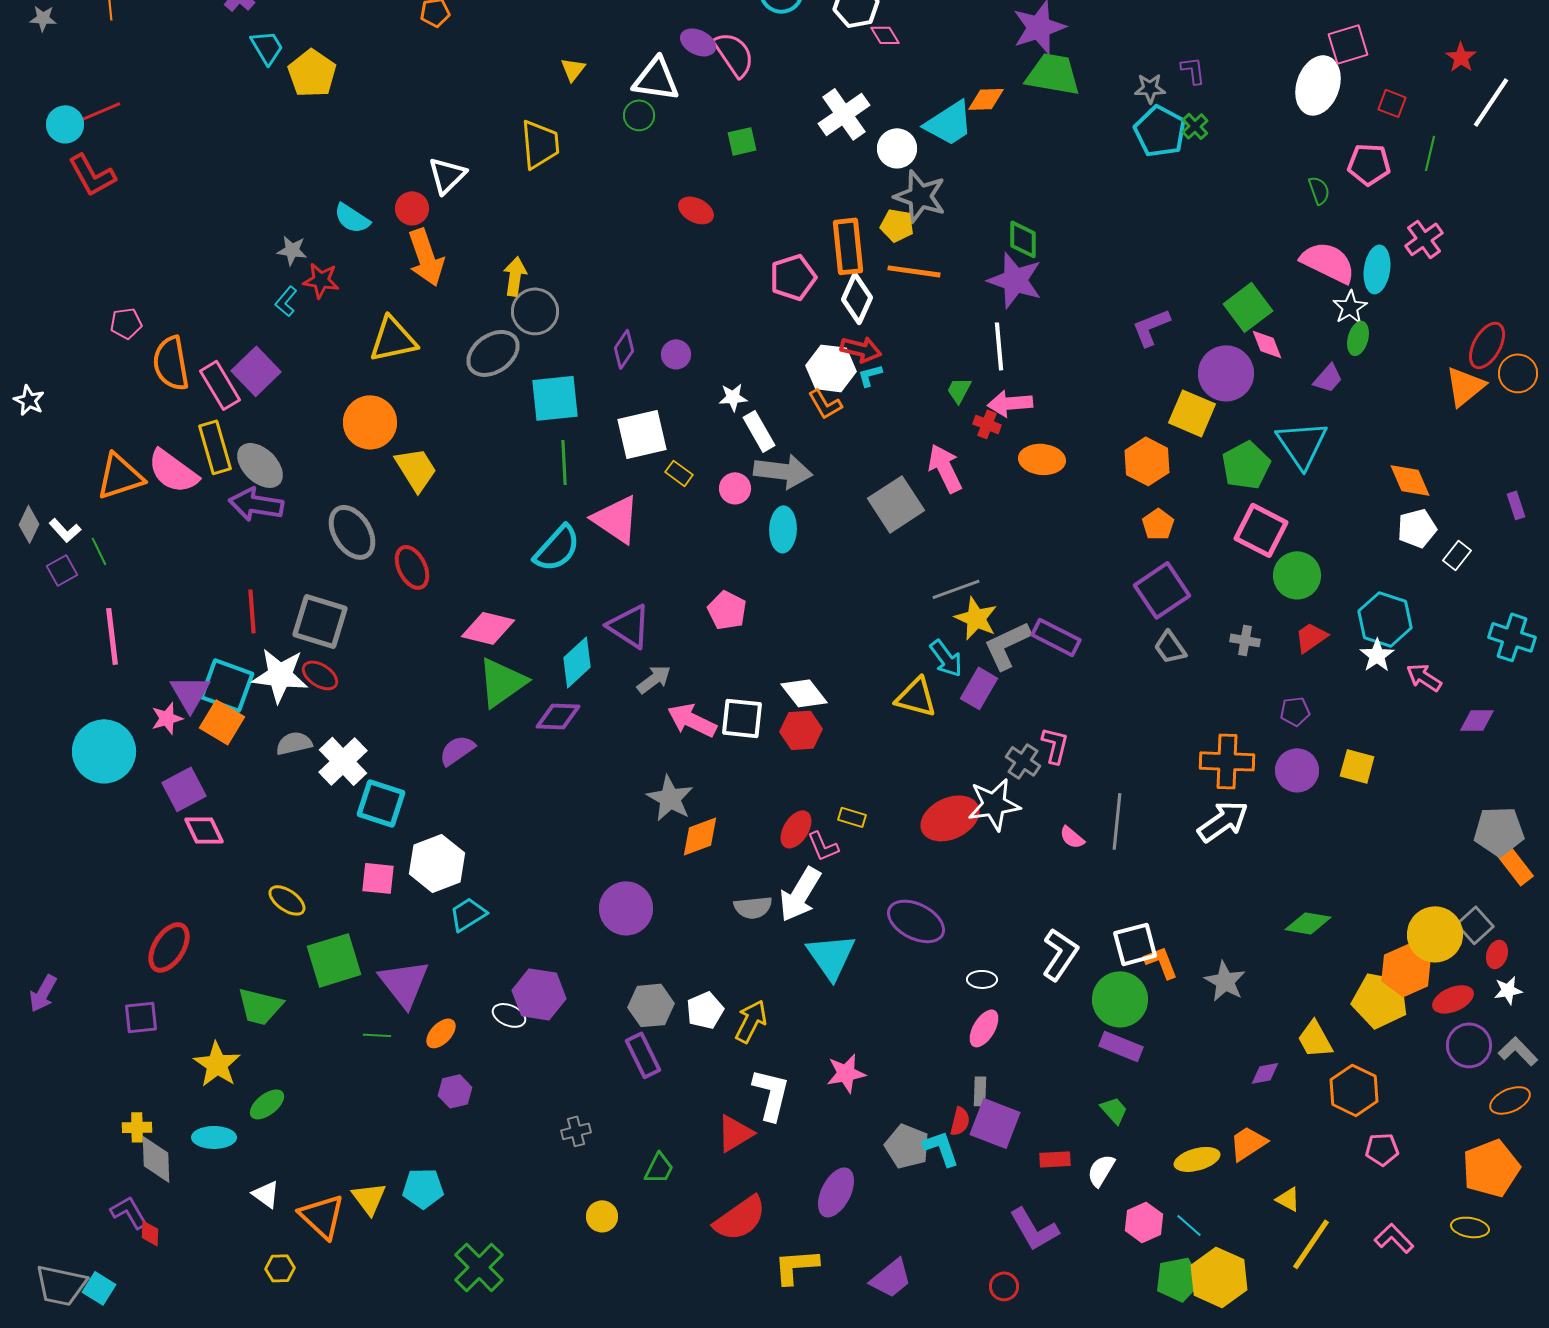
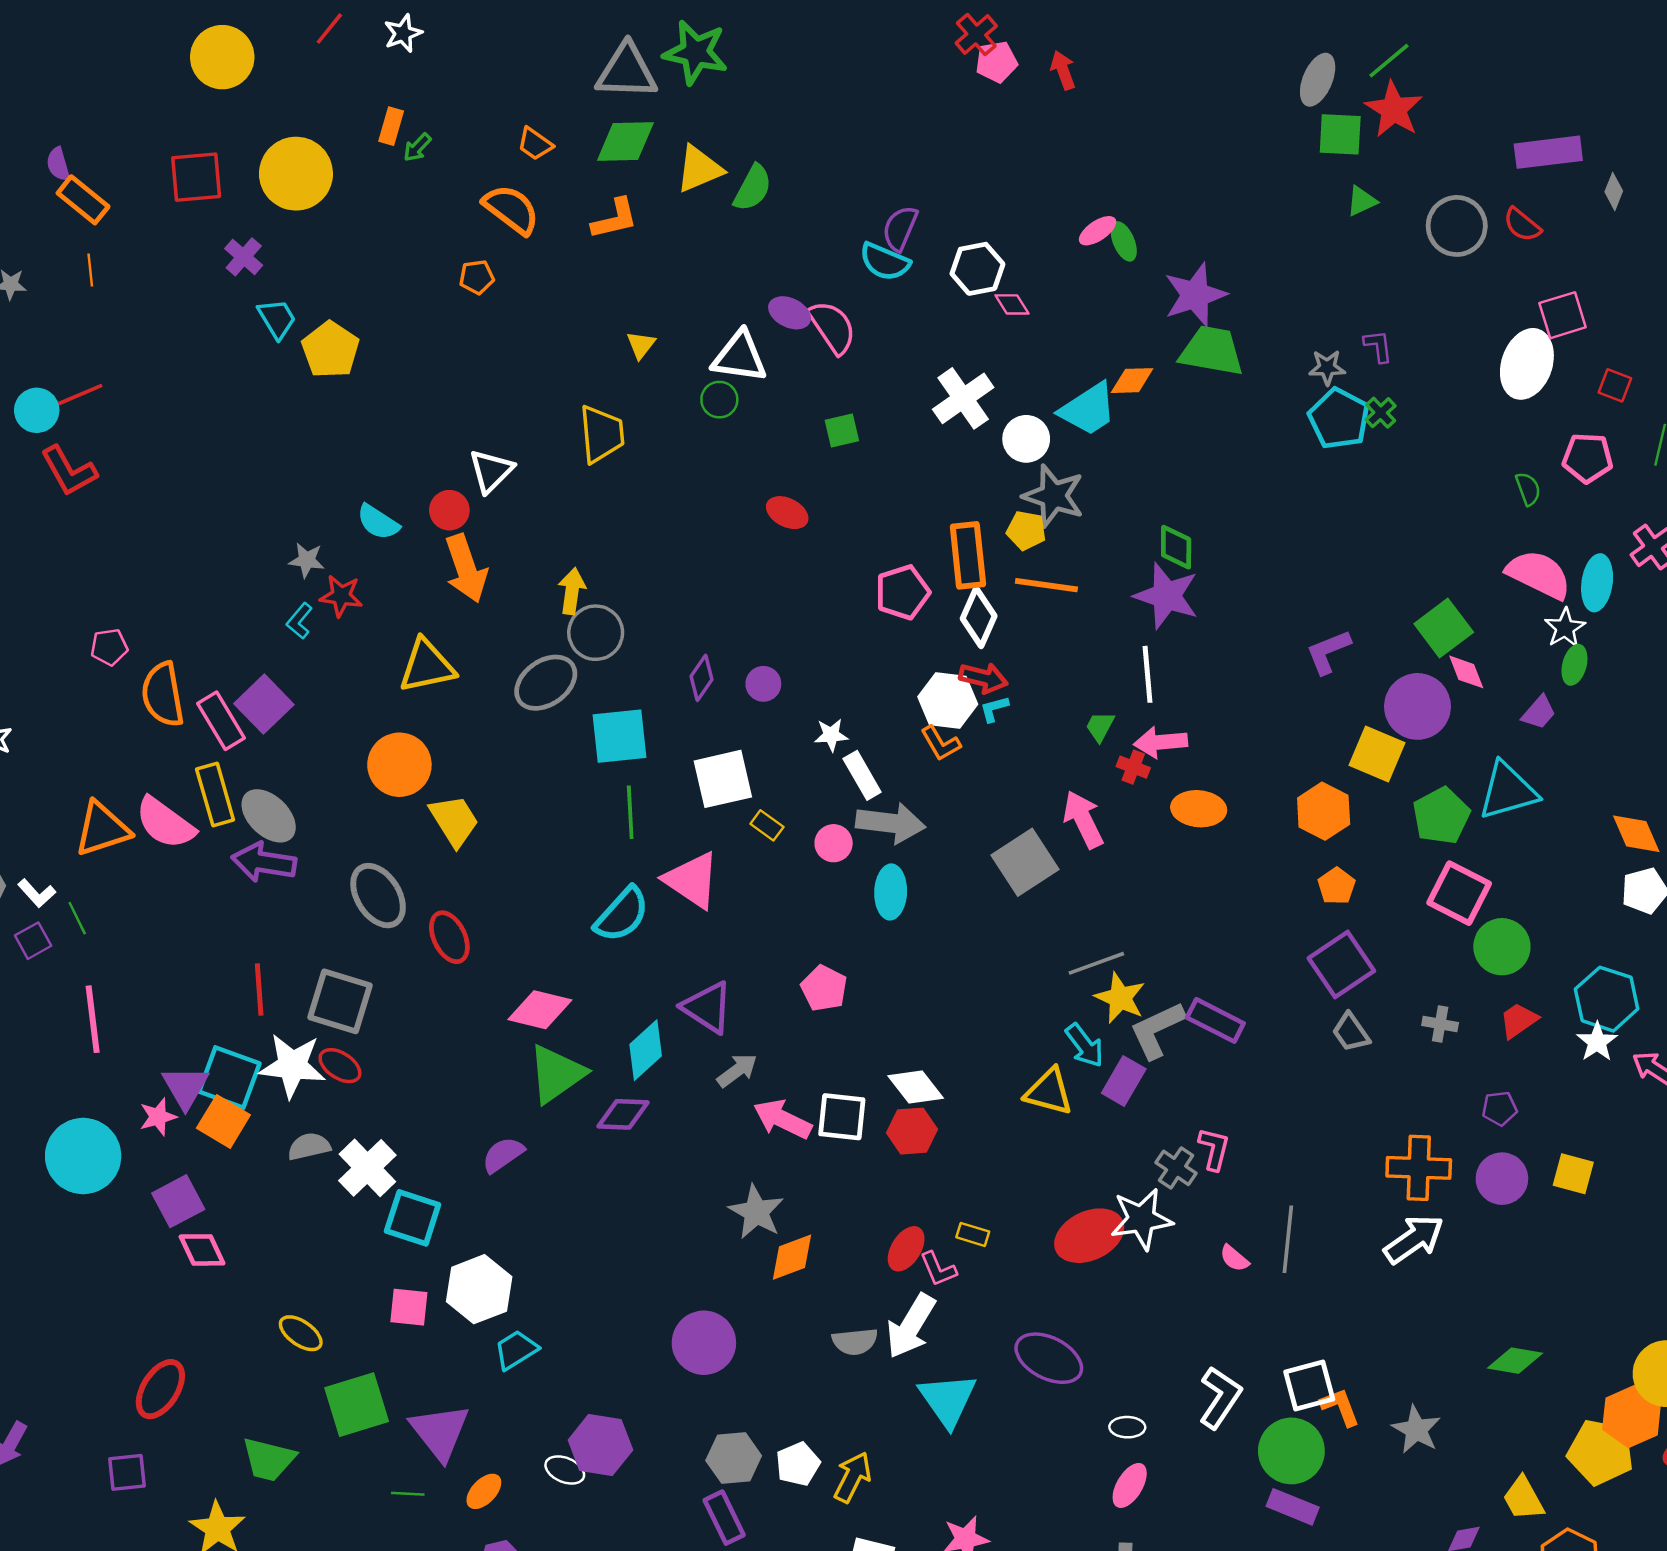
cyan triangle: (1302, 444) -> (1508, 791), turned 48

